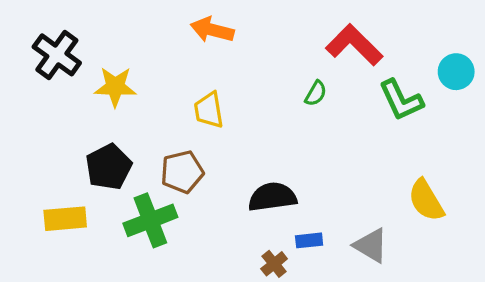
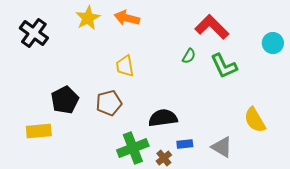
yellow star: (115, 87) -> (88, 18), moved, turned -30
green L-shape: (401, 100) -> (224, 66), moved
green cross: (150, 220) -> (133, 148), moved

